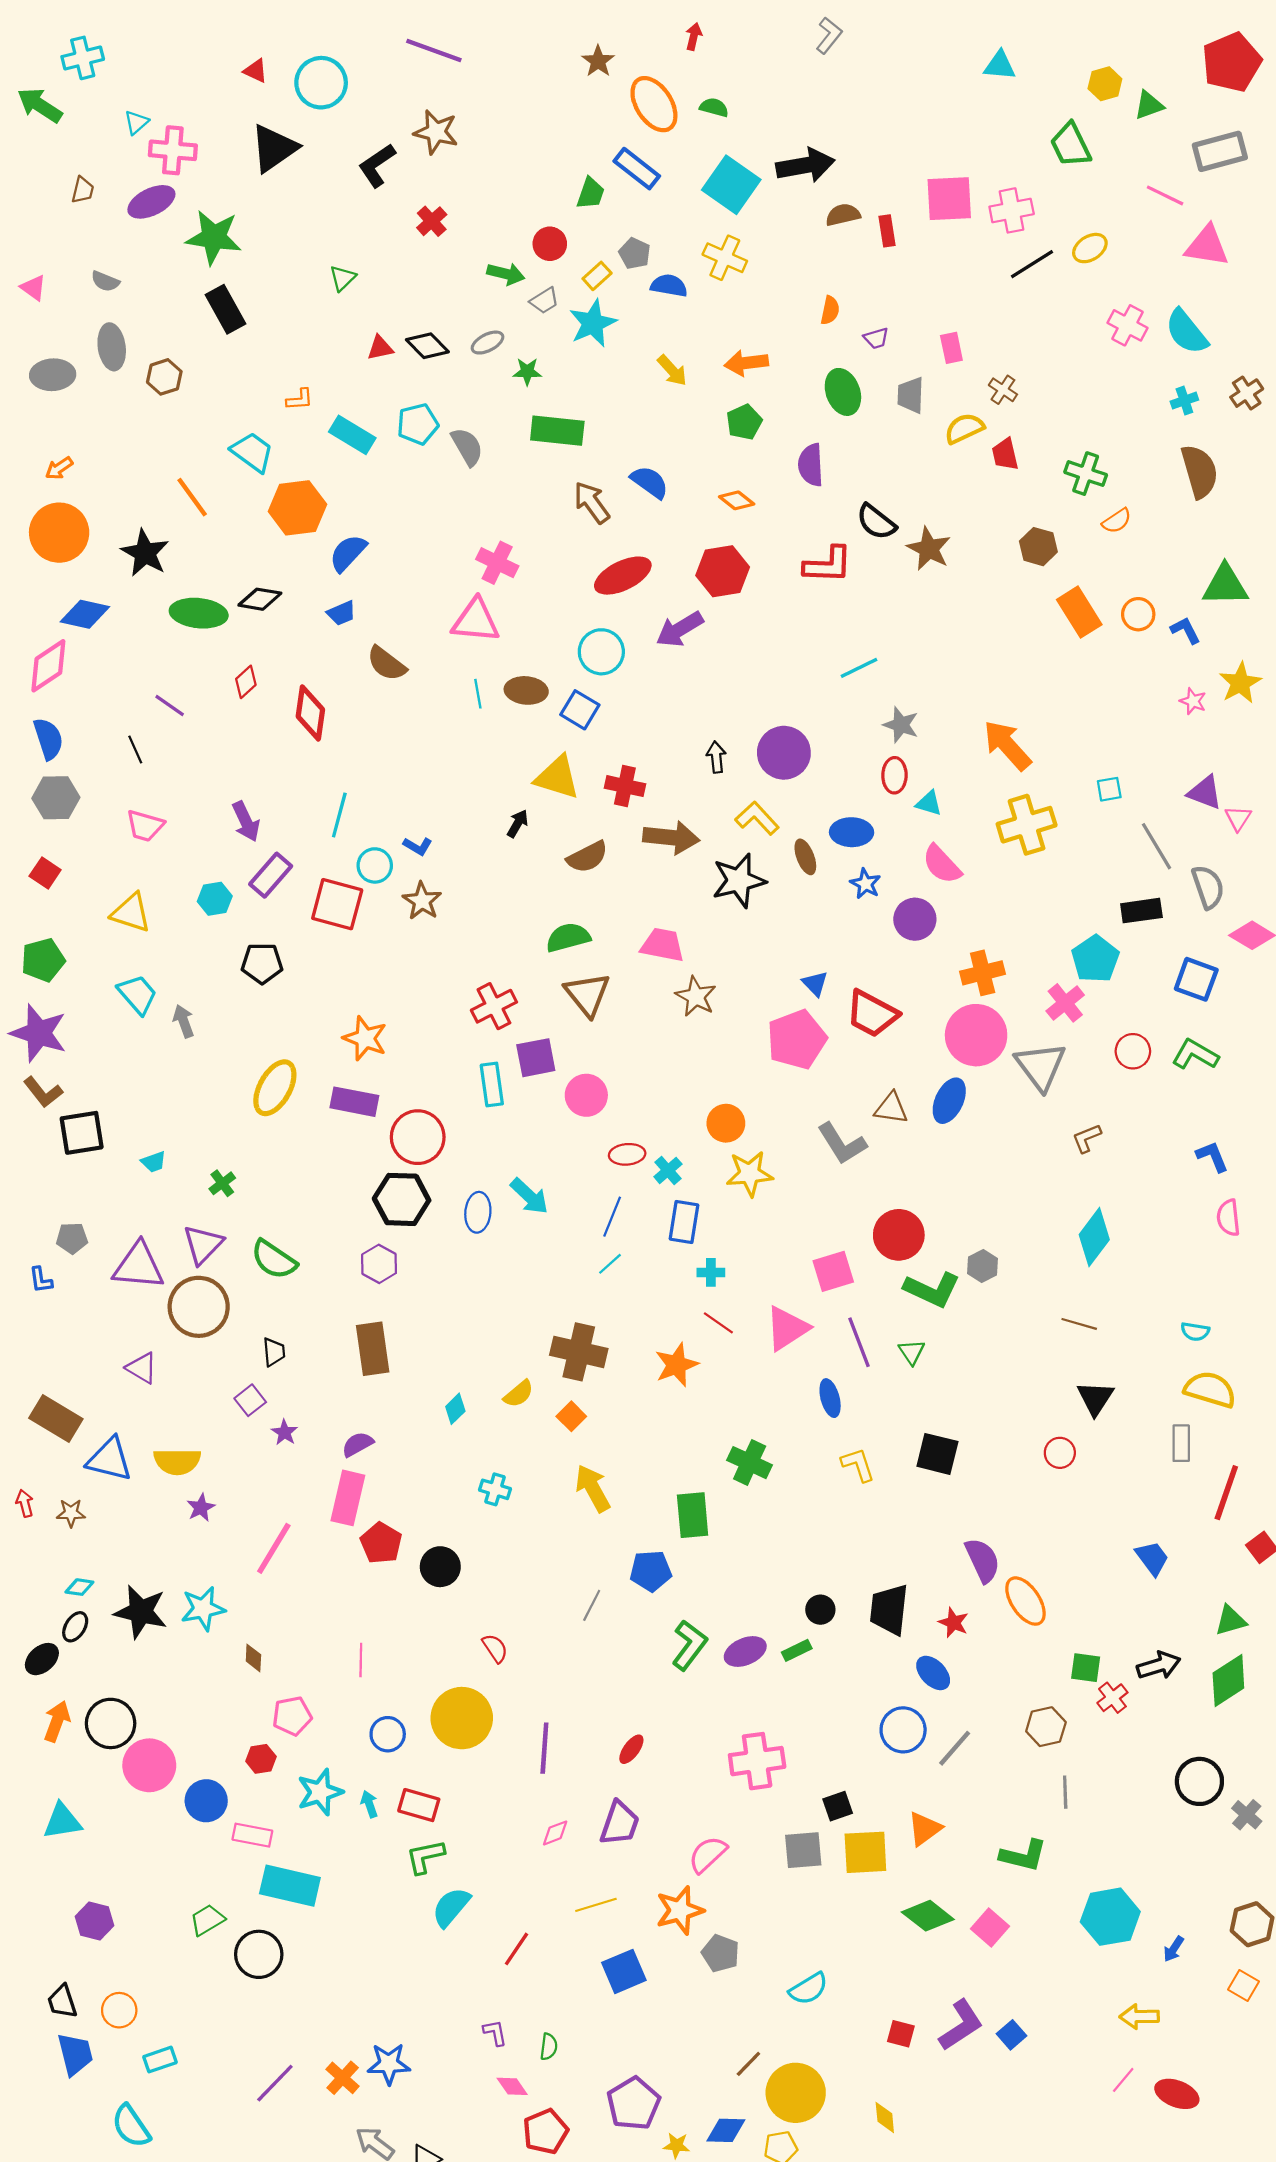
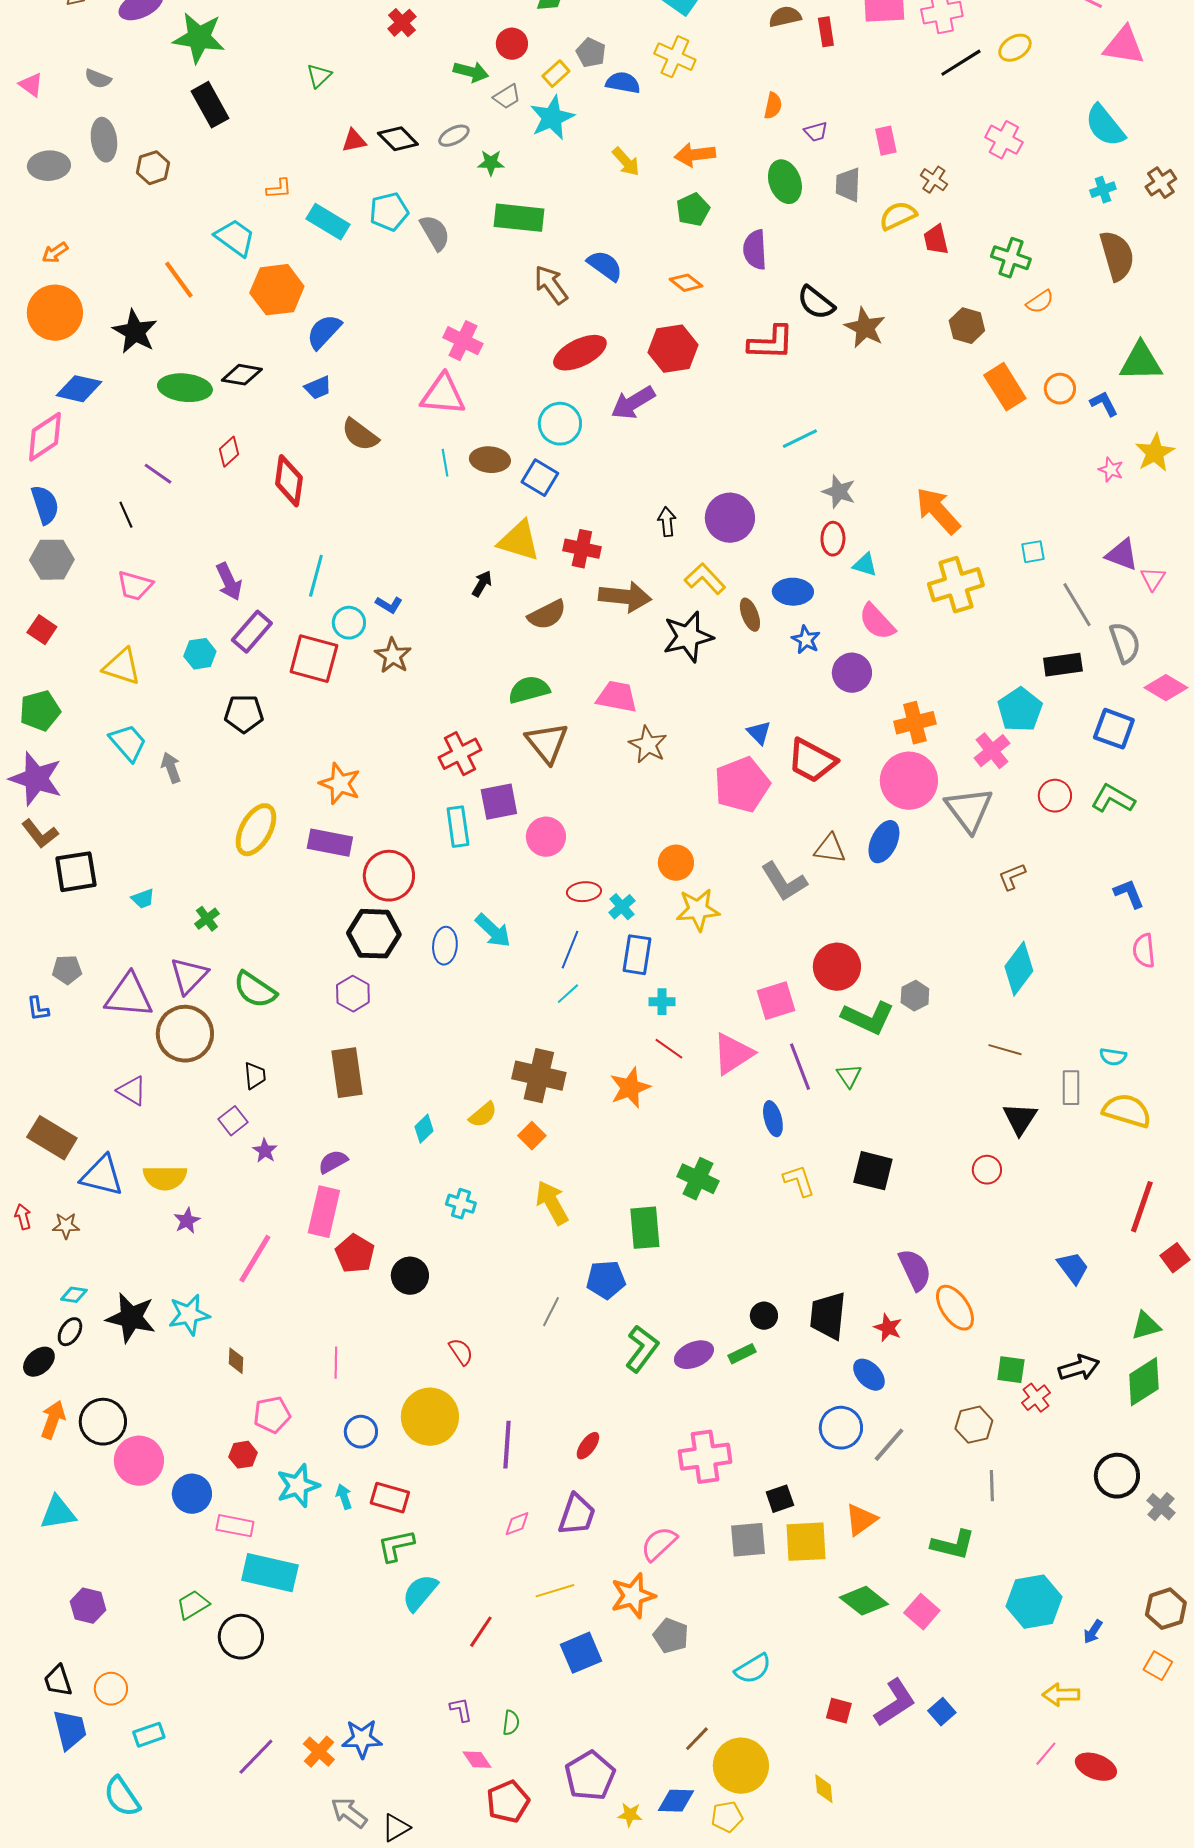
pink cross: (1127, 325) -> (1004, 140), moved
gray rectangle: (1181, 1443) -> (1071, 1088), moved

